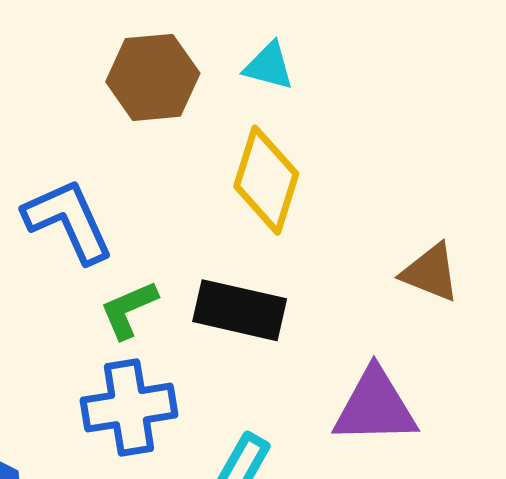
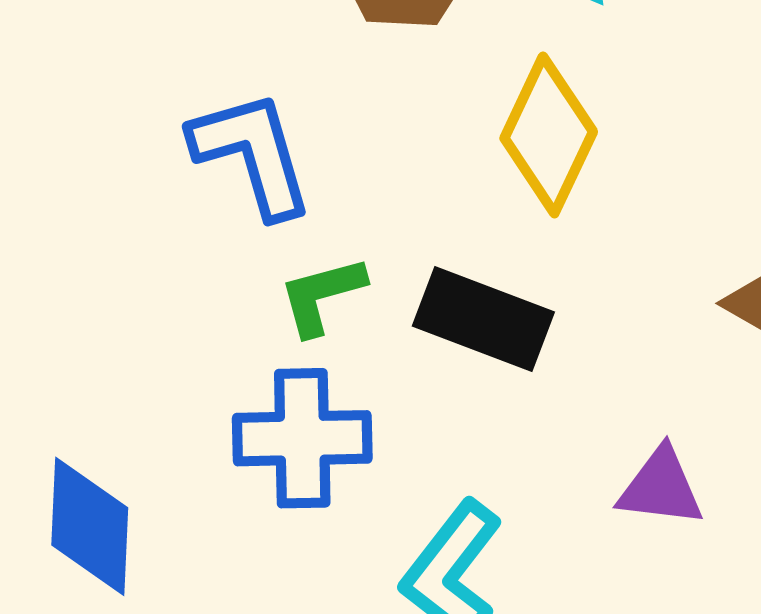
purple triangle: (375, 407) -> (661, 487), size x0.7

